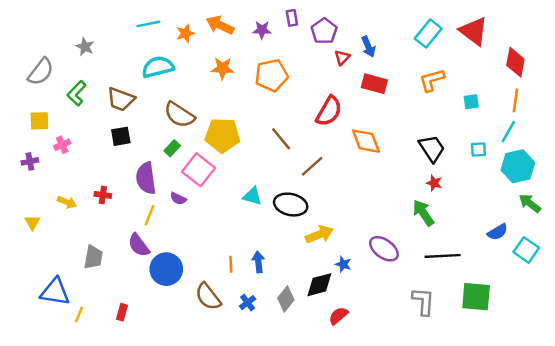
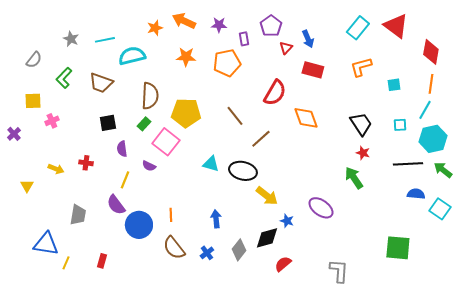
purple rectangle: (292, 18) -> (244, 39), moved
cyan line: (148, 24) -> (105, 40), moved
gray semicircle: (41, 72) -> (34, 60), size x0.7
brown semicircle: (179, 115) -> (150, 96), turned -120
black square: (121, 136) -> (108, 123), moved
purple cross: (30, 161) -> (14, 134), moved, turned -32
purple semicircle: (146, 178) -> (122, 149), size x0.6
blue semicircle: (498, 232) -> (416, 194), turned -144
yellow arrow: (319, 234) -> (267, 196), turned 60
black line: (443, 256) -> (408, 164), moved
orange line: (231, 264) -> (171, 215), moved
gray L-shape: (423, 301) -> (339, 271), moved

